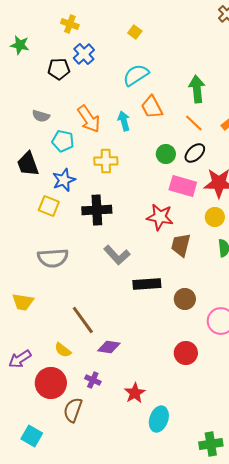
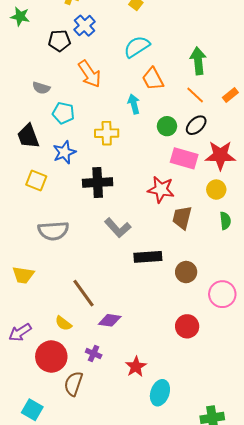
orange arrow: (89, 119) -> (90, 74), moved
cyan arrow: (124, 121) -> (134, 104), moved
yellow square: (49, 206) -> (36, 180), moved

